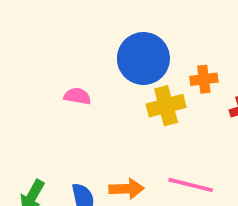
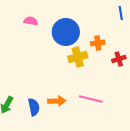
pink semicircle: (77, 96) -> (31, 21), moved

